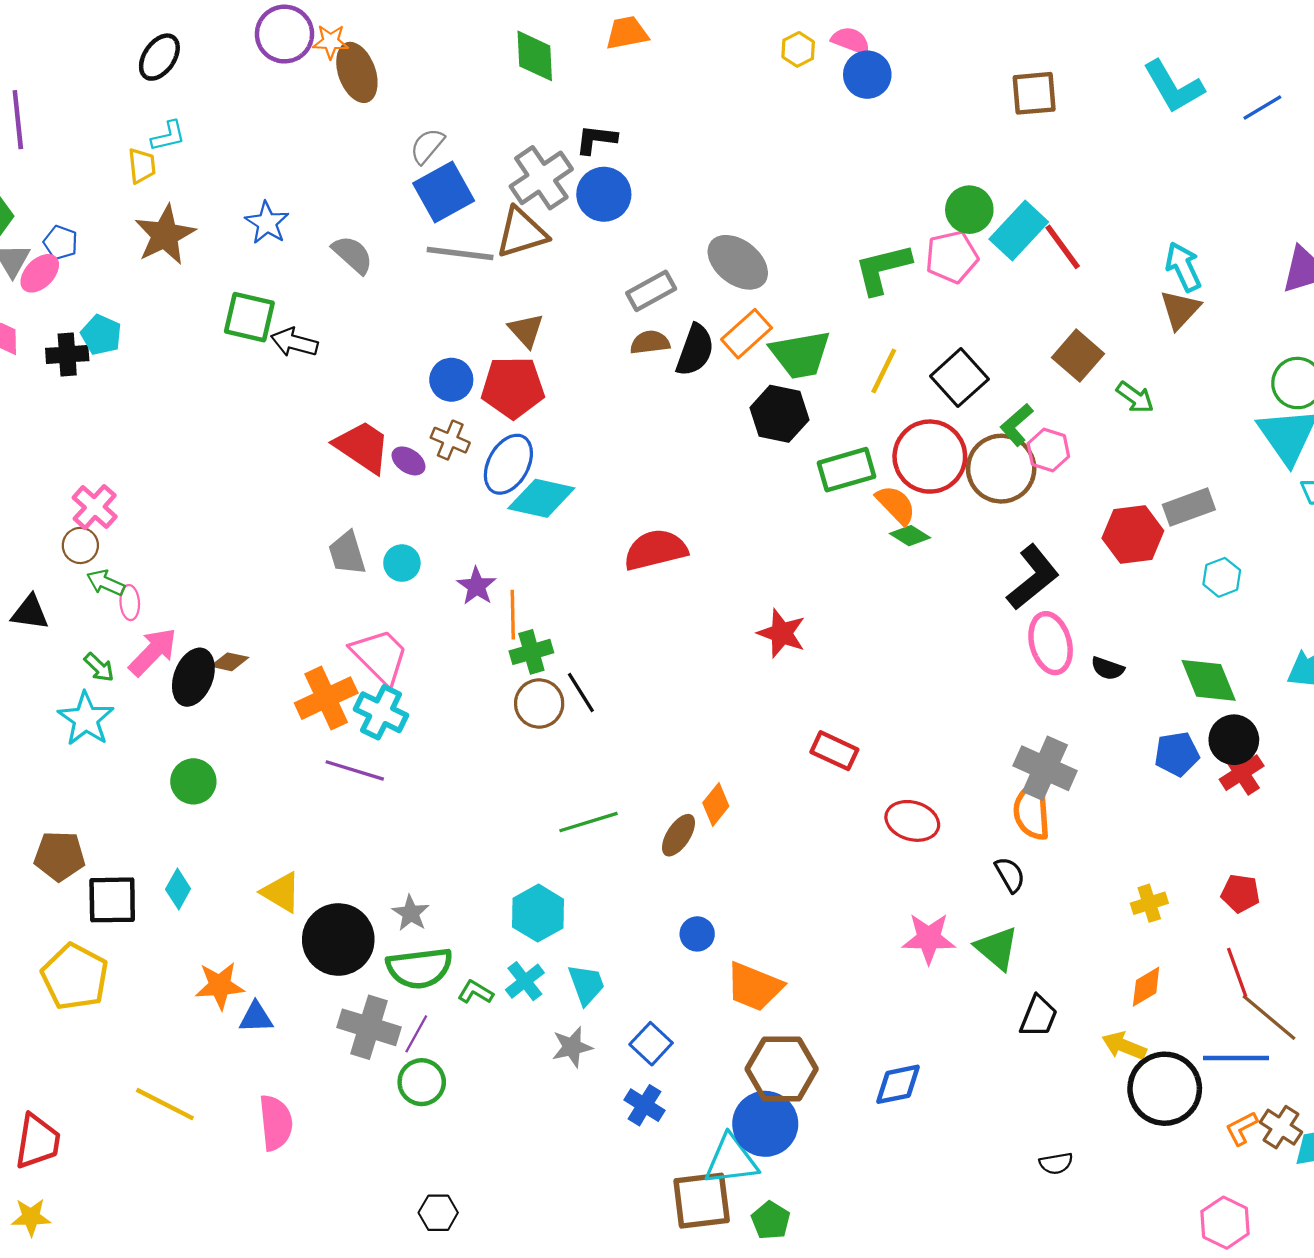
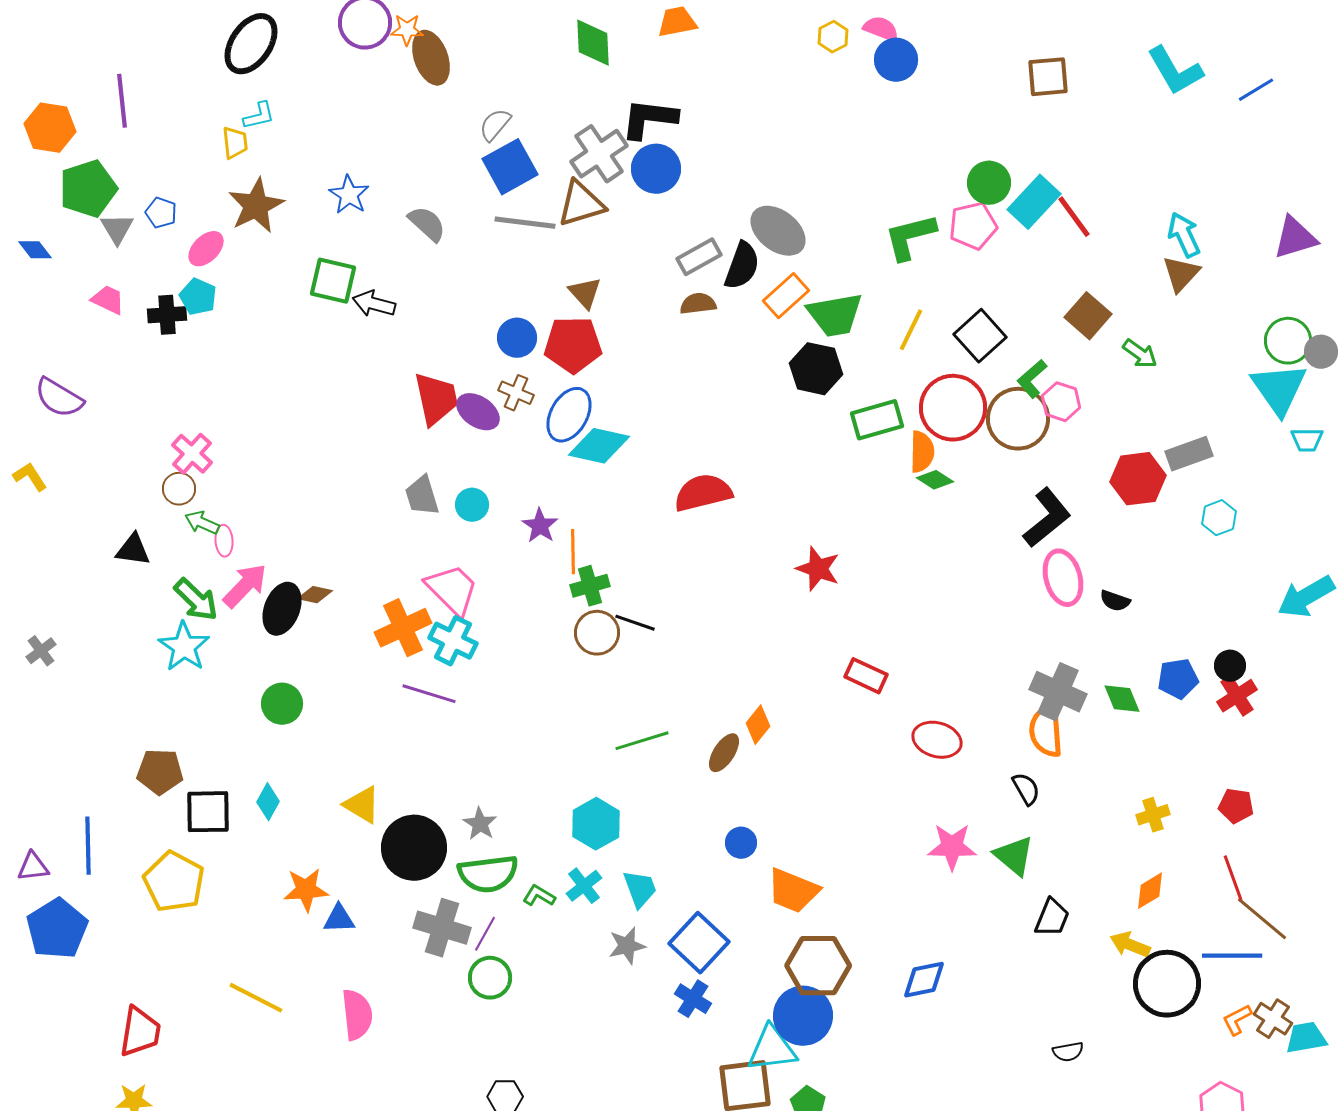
black ellipse: (159, 57) -> (251, 44), size x1.4
black L-shape: (596, 139) -> (649, 119), size x1.5
pink ellipse: (40, 273) -> (206, 249), moved
black semicircle: (695, 350) -> (742, 266), moved
red trapezoid: (362, 447) -> (436, 399), turned 44
purple ellipse: (409, 461) -> (478, 412), size x1.4
orange semicircle: (896, 505) -> (922, 452), turned 45
green arrow: (99, 667) -> (196, 600), size x1.6
green diamond: (1209, 680) -> (1122, 699), moved, size x0.7
black line: (581, 693) -> (635, 623), turned -39
black circle: (1234, 740) -> (1230, 666), size x0.7
blue square: (651, 1044) -> (699, 943), size x1.5

